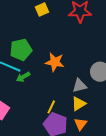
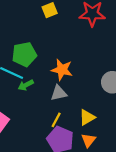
gray triangle: (79, 86) -> (59, 93), moved

